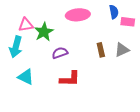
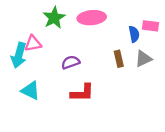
blue semicircle: (114, 12) -> (134, 34), moved
pink triangle: (26, 25) -> (33, 43), moved
green star: (44, 32) -> (54, 18), moved

